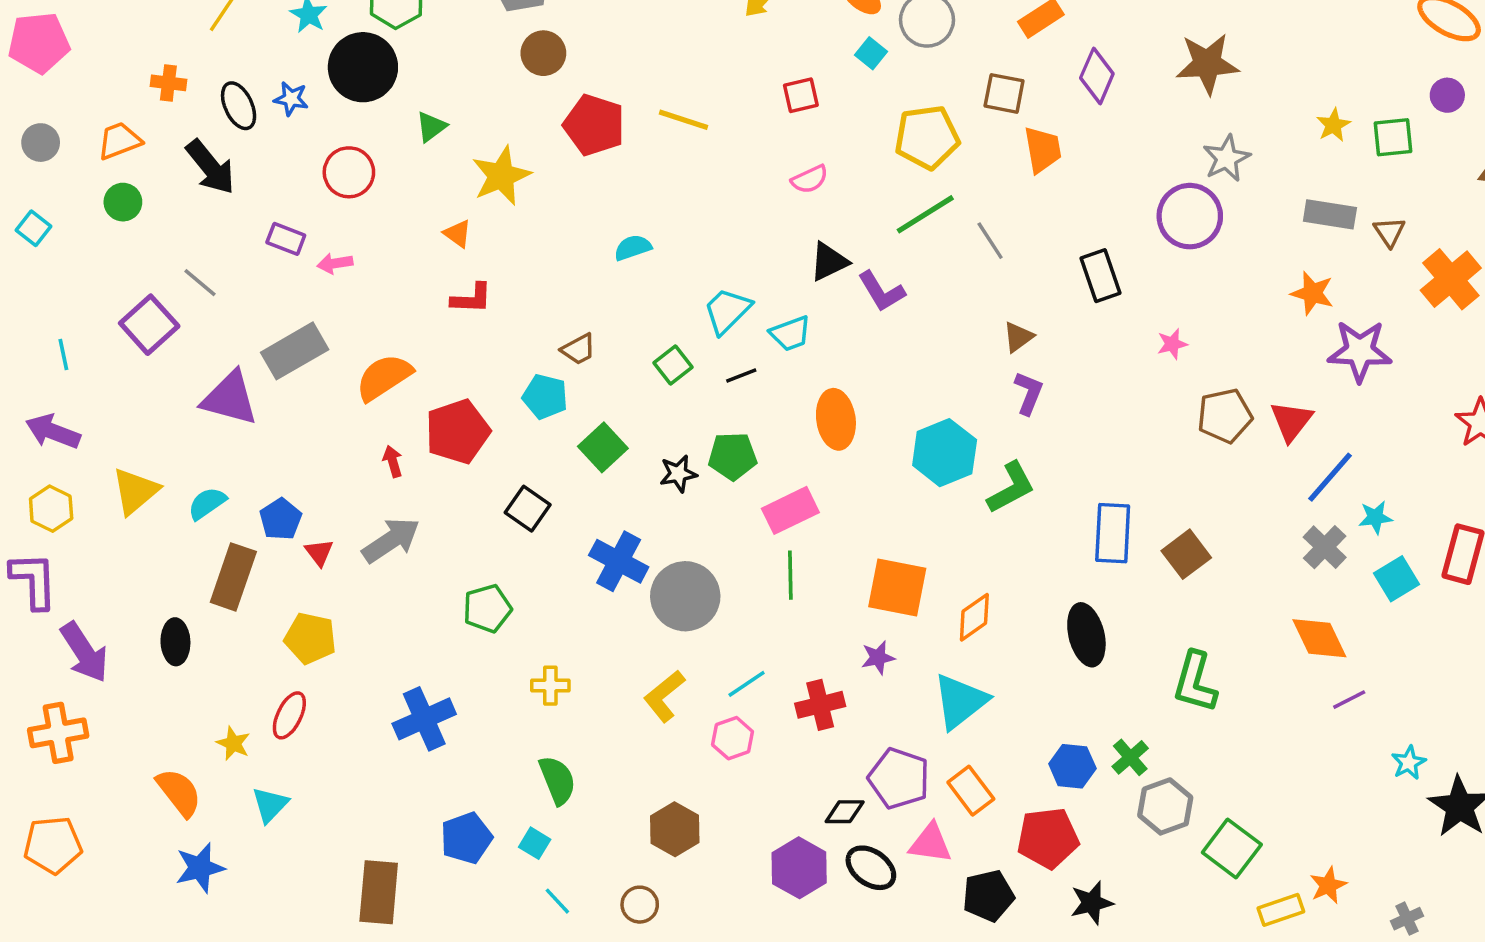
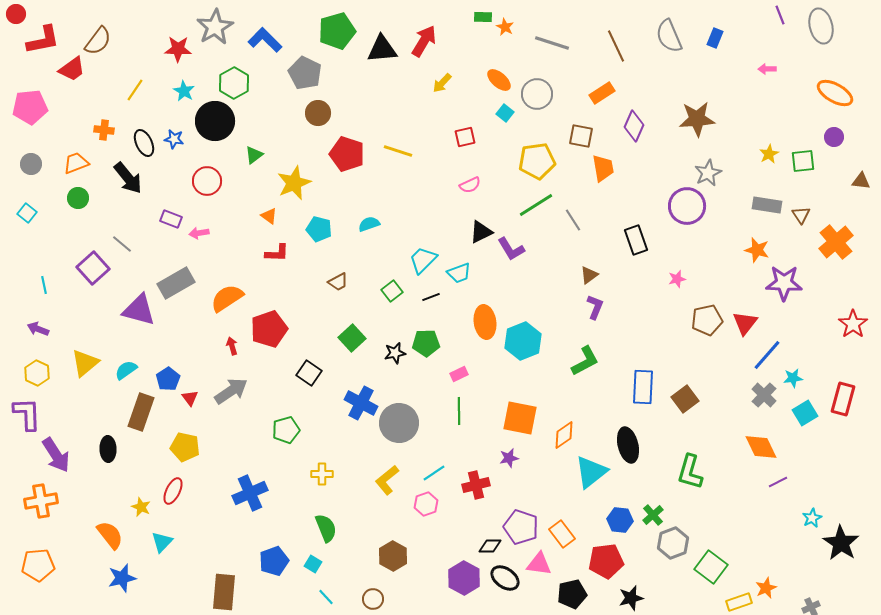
cyan pentagon: (545, 397) -> (319, 229), moved
purple arrow: (53, 432) -> (38, 329), size x0.7
cyan hexagon: (945, 453) -> (523, 341), moved
pink rectangle: (790, 510) -> (459, 374), size x0.6
cyan triangle: (960, 701) -> (591, 472), moved

